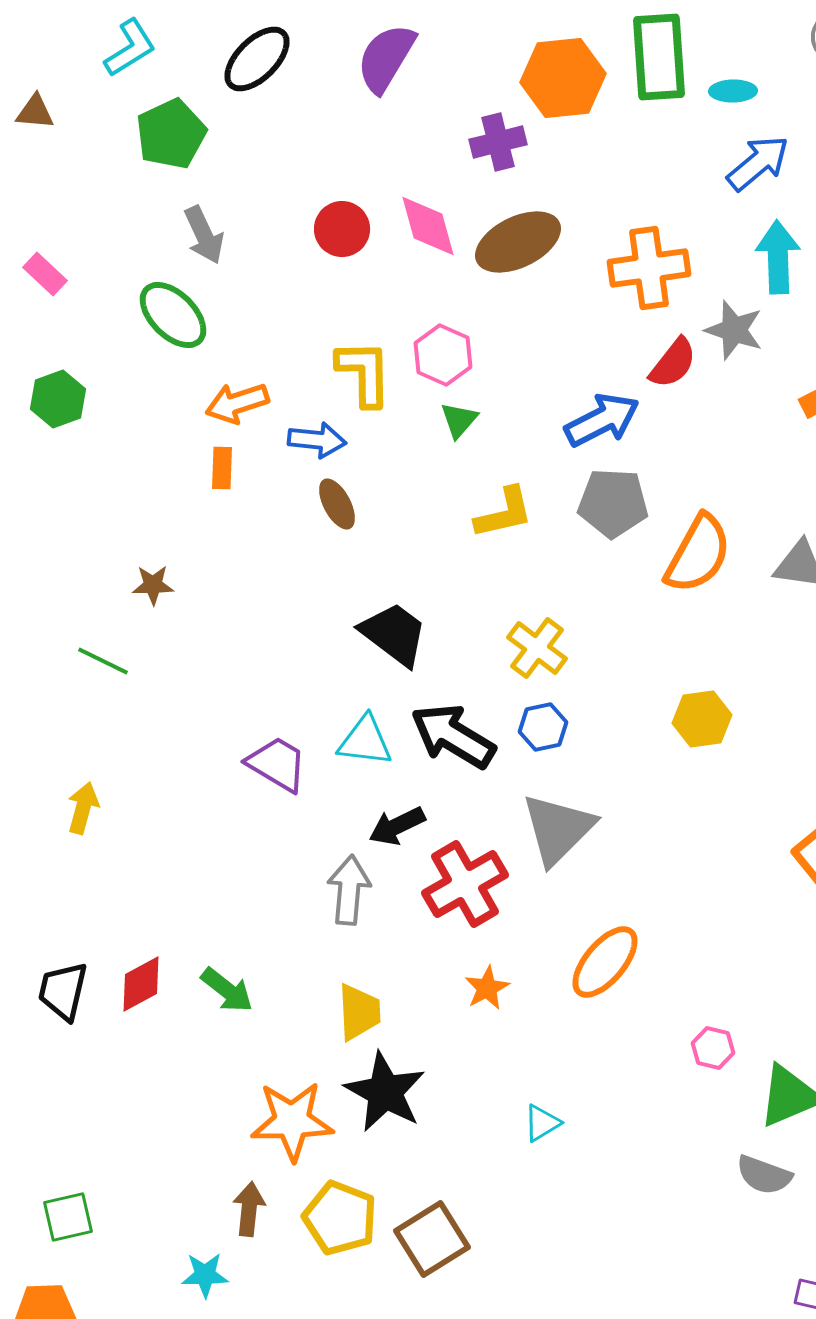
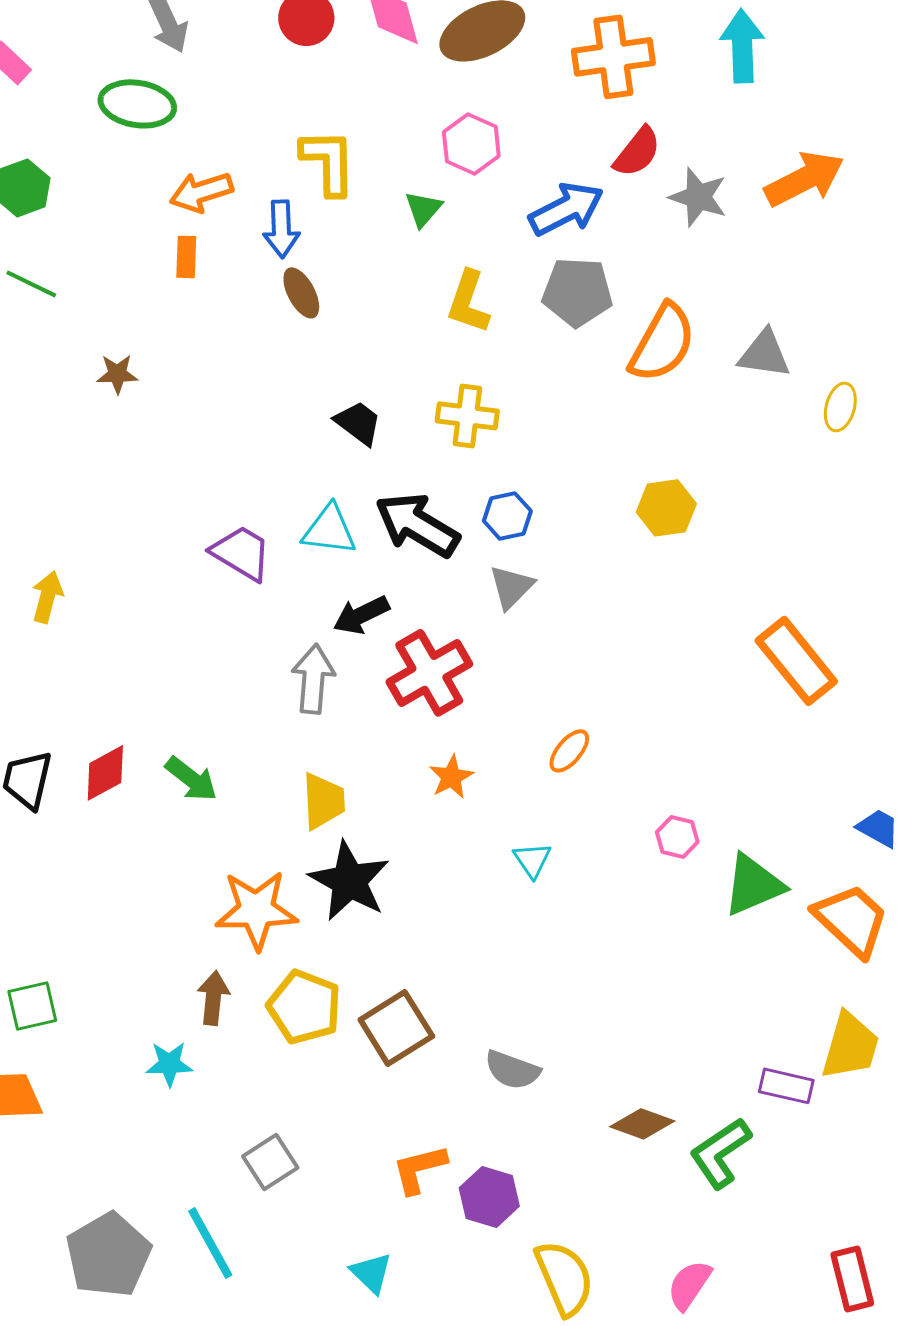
green ellipse: (173, 315) -> (137, 104), turned -36
gray star: (734, 330) -> (698, 197), moved
pink hexagon: (443, 355) -> (471, 144), moved
blue arrow: (317, 440) -> (281, 229), turned 82
yellow L-shape: (504, 513) -> (468, 302), turned 122
black trapezoid: (394, 634) -> (358, 423), size x0.7
yellow cross: (537, 648) -> (467, 416), moved, turned -30
green line: (103, 661) -> (31, 284), moved
gray triangle: (558, 829) -> (511, 587), moved, size x0.6
orange ellipse: (605, 962) -> (569, 751), size x0.6
cyan triangle: (542, 1123) -> (532, 860), moved, turned -33
gray semicircle: (764, 1175) -> (512, 1070), moved

